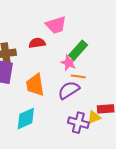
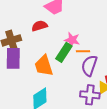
green rectangle: (78, 50) -> (64, 52), moved
purple semicircle: (69, 90) -> (89, 66), moved, turned -30

